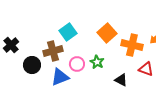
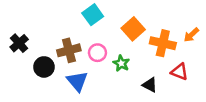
cyan square: (68, 32) -> (93, 15), moved
pink circle: (77, 64) -> (97, 53), moved
blue triangle: (60, 77) -> (77, 81), turned -48

